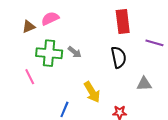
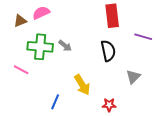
pink line: (30, 77) -> (21, 70), turned -35
gray triangle: (144, 84) -> (133, 77), turned -42

